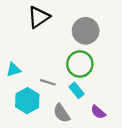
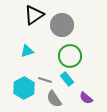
gray circle: (86, 31) -> (62, 25), moved
cyan triangle: (14, 70) -> (27, 51), moved
gray line: (48, 82) -> (45, 80), moved

